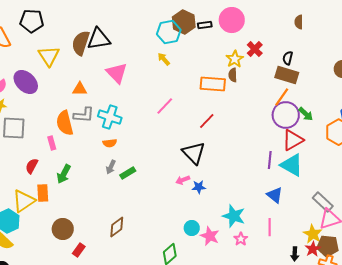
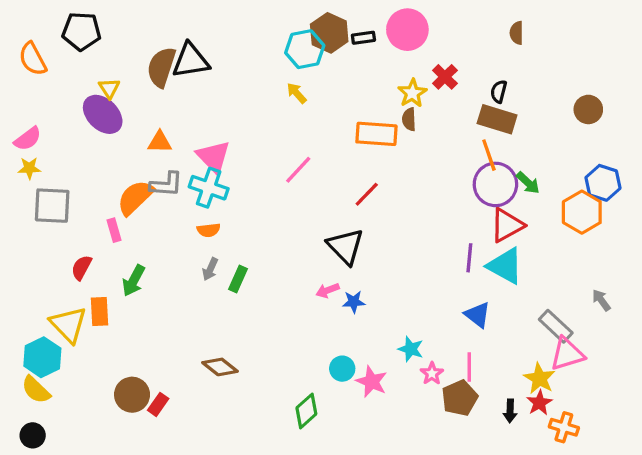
yellow triangle: (49, 56) -> (109, 88), size x0.6
pink triangle: (117, 73) -> (213, 157), moved
purple ellipse: (26, 82) -> (103, 114), moved
orange line: (282, 97) -> (489, 155), turned -54
orange semicircle: (65, 123) -> (135, 197), turned 60
green rectangle: (128, 173) -> (238, 279), turned -35
yellow triangle: (24, 201) -> (68, 325), turned -40
cyan star: (234, 216) -> (411, 349), size x0.7
brown diamond: (117, 227) -> (220, 367), turned 75
brown circle: (63, 229) -> (132, 395), moved
pink star: (241, 239) -> (432, 373), moved
brown pentagon: (328, 246) -> (460, 398), moved, turned -30

